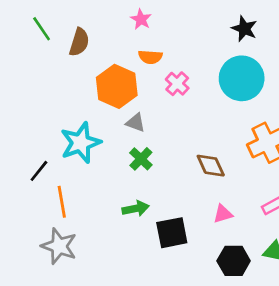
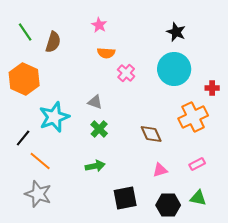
orange hexagon: (117, 86) -> (24, 79), moved
orange line: (62, 202) -> (40, 161), turned -40
black square: (172, 233) -> (125, 198), moved

